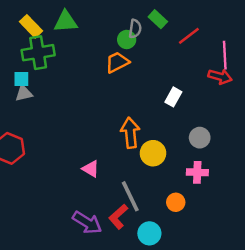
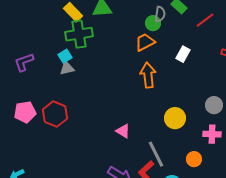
cyan square: (21, 79) -> (65, 56), turned -32
white rectangle: (173, 97) -> (183, 54), moved
orange arrow: (130, 133) -> (148, 75), moved

